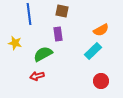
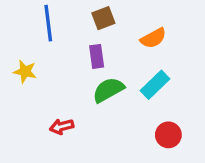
brown square: (62, 11) -> (103, 18), turned -32
orange semicircle: (101, 30) -> (153, 38), moved
green semicircle: (43, 54) -> (108, 90), moved

